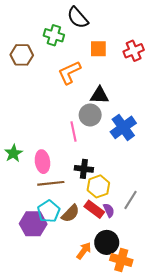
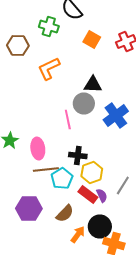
orange square: (98, 49) -> (92, 40), turned 30
orange L-shape: (69, 73) -> (49, 68), moved
cyan pentagon: (49, 211) -> (62, 178), moved
brown semicircle: (70, 213) -> (65, 214), moved

